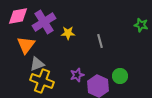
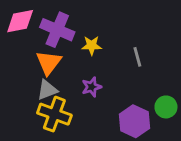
purple cross: (44, 22) -> (57, 30), turned -35
orange triangle: (26, 45) -> (49, 63), moved
purple star: (77, 75) -> (92, 87), moved

